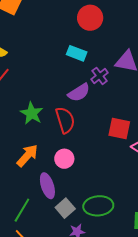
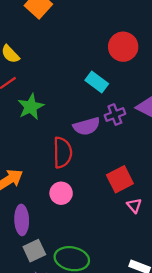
green star: (32, 113) -> (31, 107), moved
red square: (119, 129) -> (120, 179), turned 35
pink circle: (64, 159) -> (61, 193), moved

